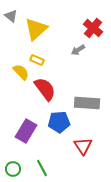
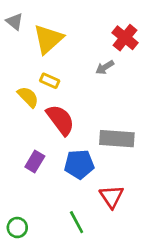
purple rectangle: (26, 131) -> (35, 162), moved, size x0.7
green line: (42, 168) -> (77, 222), moved

